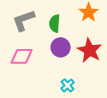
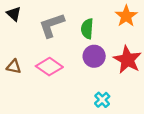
pink diamond: (22, 56) -> (49, 67), turned 35

